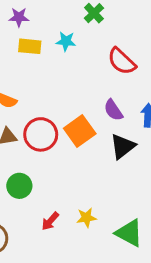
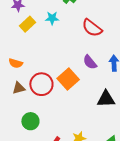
yellow rectangle: (30, 46) -> (28, 24), turned -42
black triangle: (123, 146) -> (106, 99), moved, turned 42

